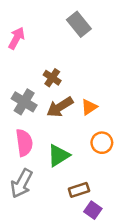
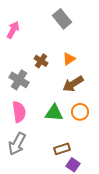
brown arrow: (60, 107) -> (73, 84), moved
orange triangle: (89, 107) -> (69, 59), moved
green triangle: (59, 155) -> (54, 113), moved, turned 36

